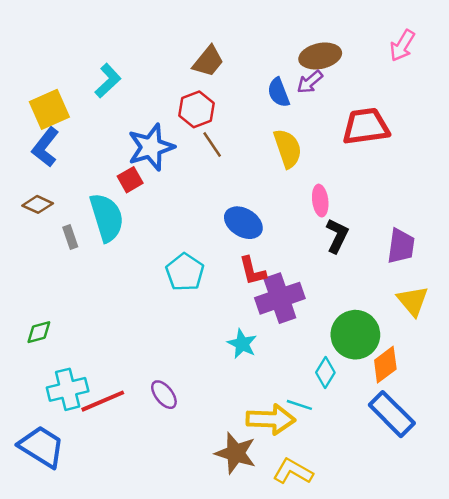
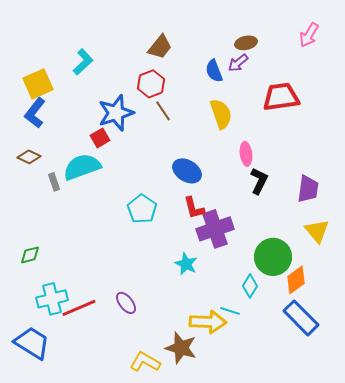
brown ellipse: (320, 56) -> (246, 43), size x0.7
cyan semicircle: (107, 217) -> (82, 167), turned -93
yellow L-shape: (293, 471) -> (145, 362), moved

